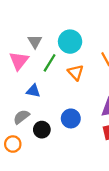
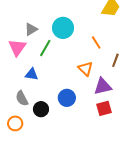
gray triangle: (35, 41) -> (31, 29), turned 32
orange triangle: (76, 73) -> (85, 69), moved
gray semicircle: (21, 117) -> (22, 98), turned -77

